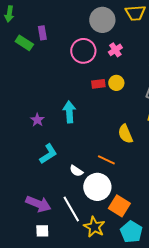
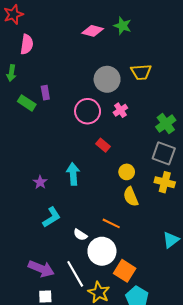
yellow circle: (116, 83) -> (127, 172), moved
red rectangle: (98, 84) -> (103, 145), turned 48

